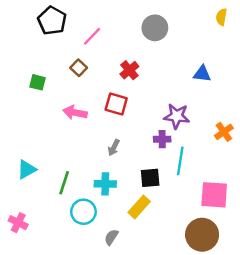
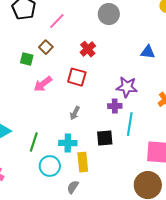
green square: (38, 82) -> (27, 59), moved
pink arrow: (75, 113) -> (43, 84), turned -48
yellow rectangle: (139, 207) -> (83, 162), moved, turned -48

